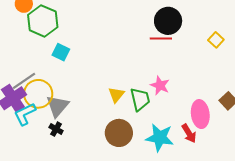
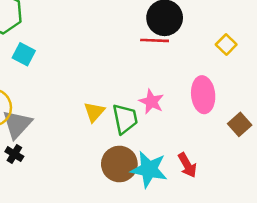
pink ellipse: (200, 114) -> (203, 95), moved
brown circle: (119, 133) -> (119, 164), moved

